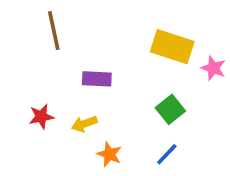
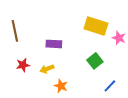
brown line: (54, 30) -> (15, 31), moved
blue line: (167, 154) -> (110, 86), moved

